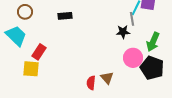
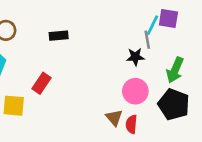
red rectangle: (39, 52) -> (41, 83), moved
pink circle: (133, 58) -> (135, 91), moved
red semicircle: (91, 83) -> (131, 124), moved

